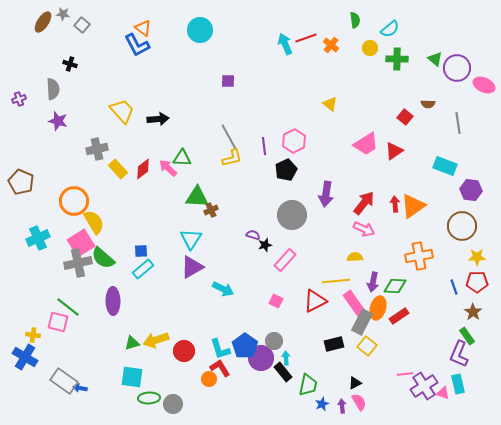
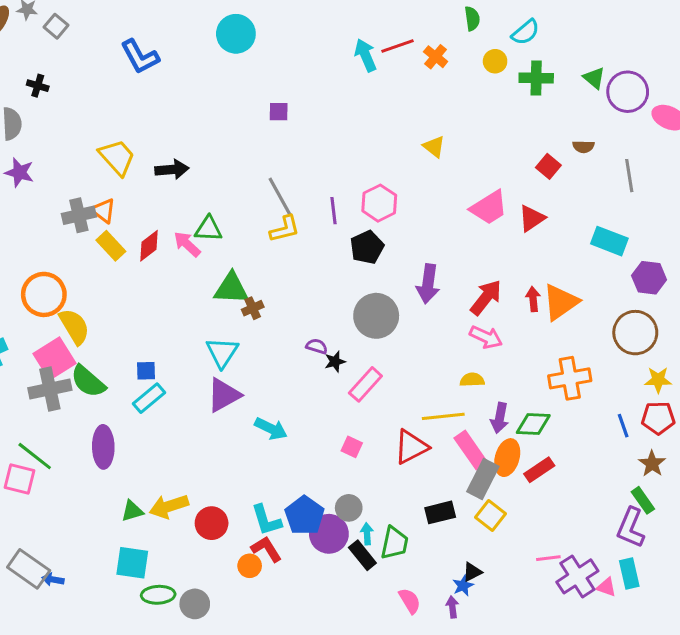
orange triangle: (143, 28) -> (103, 211), moved
green trapezoid: (308, 385) -> (394, 543), moved
pink semicircle: (359, 402) -> (410, 601), moved
blue star: (322, 404) -> (463, 586), moved

